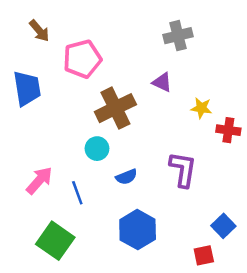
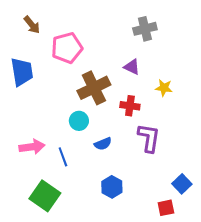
red cross: (228, 130) -> (130, 106), moved
pink arrow: (39, 180) -> (32, 147), turned 40
blue hexagon: (138, 230) -> (112, 187), size x0.7

